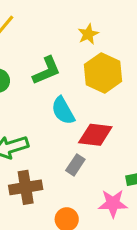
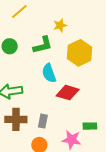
yellow star: (88, 34) -> (60, 25), moved
gray rectangle: (75, 165) -> (43, 121), moved, turned -32

